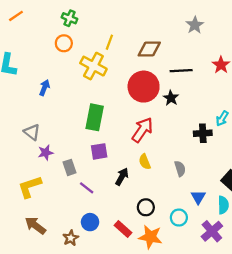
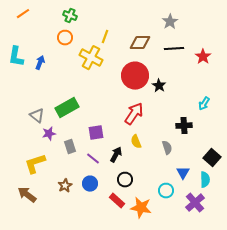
gray star: (195, 25) -> (170, 22), moved
black line: (181, 71) -> (174, 49), moved
blue arrow: (44, 88) -> (40, 63), moved
green rectangle: (95, 117) -> (67, 108), moved, turned 50
black cross: (203, 133) -> (184, 126), moved
purple line: (87, 188) -> (93, 159), moved
black circle: (146, 207) -> (125, 180), moved
blue circle: (90, 222) -> (90, 184), moved
brown arrow: (35, 226) -> (27, 195), moved
brown star: (71, 238) -> (65, 186), moved

